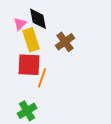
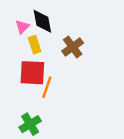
yellow rectangle: (31, 40) -> (35, 45), size x0.7

